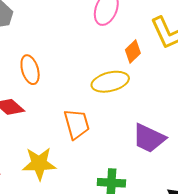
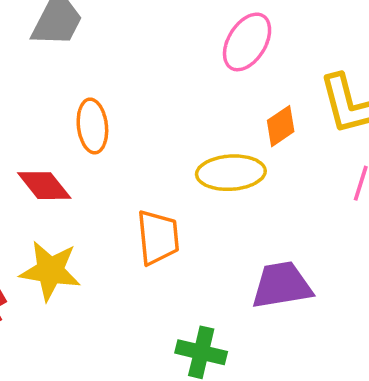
purple trapezoid: (149, 138) -> (282, 285), turned 135
yellow star: (39, 164) -> (50, 271), moved

